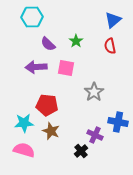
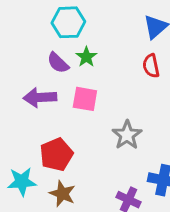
cyan hexagon: (32, 17) -> (68, 22), moved
green star: (76, 41) -> (86, 57), moved
red pentagon: (47, 105) -> (56, 155), turned -30

